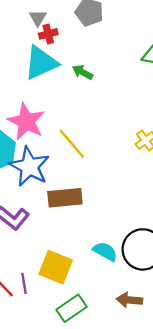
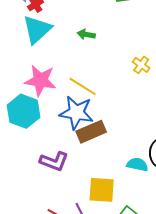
green arrow: (83, 72) -> (86, 34), moved
blue star: (29, 167) -> (76, 113), moved

